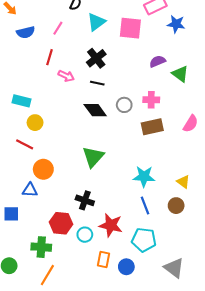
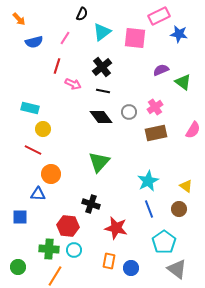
pink cross: (151, 100) -> (155, 107), turned -35
cyan star: (144, 177) -> (148, 181), turned -30
cyan circle: (85, 235) -> (74, 250), moved
cyan pentagon: (144, 240) -> (164, 242), moved, turned 30

